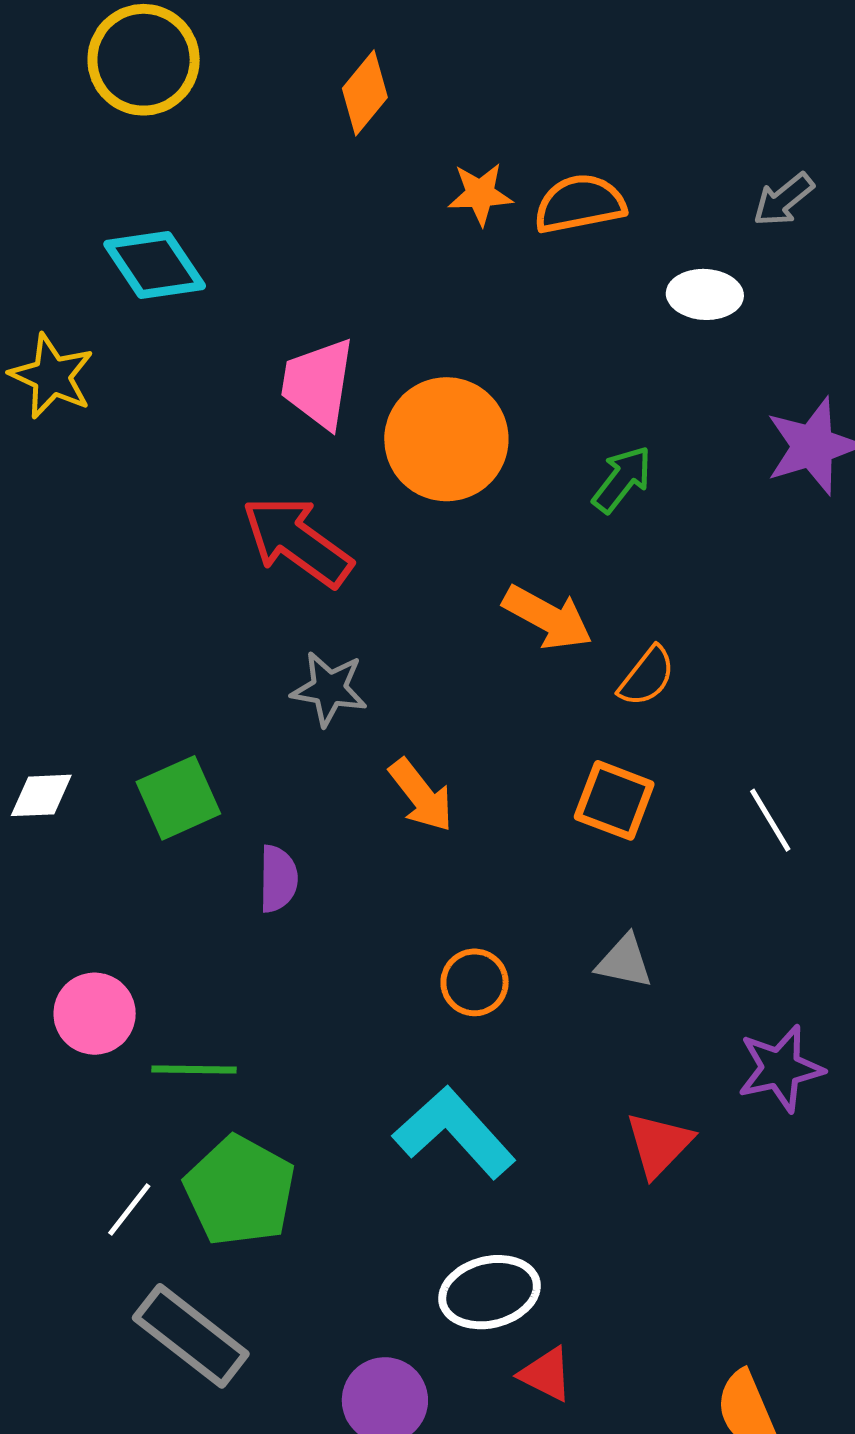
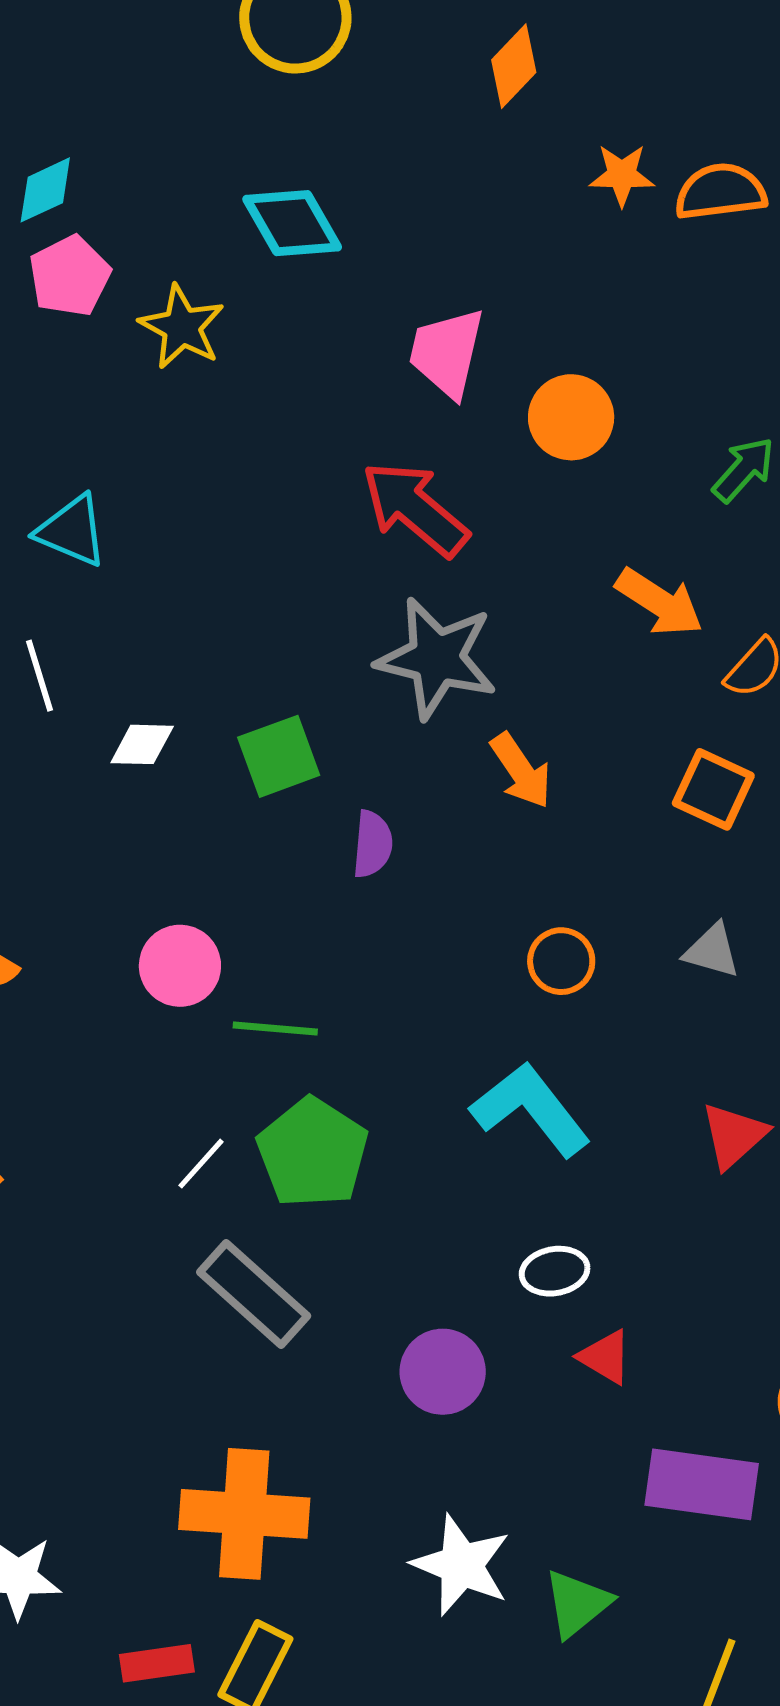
orange circle: (446, 439) -> (571, 417), size x0.7
gray star: (329, 689) -> (437, 658), size x1.6
white ellipse: (490, 1292) -> (555, 1271), size x0.7

